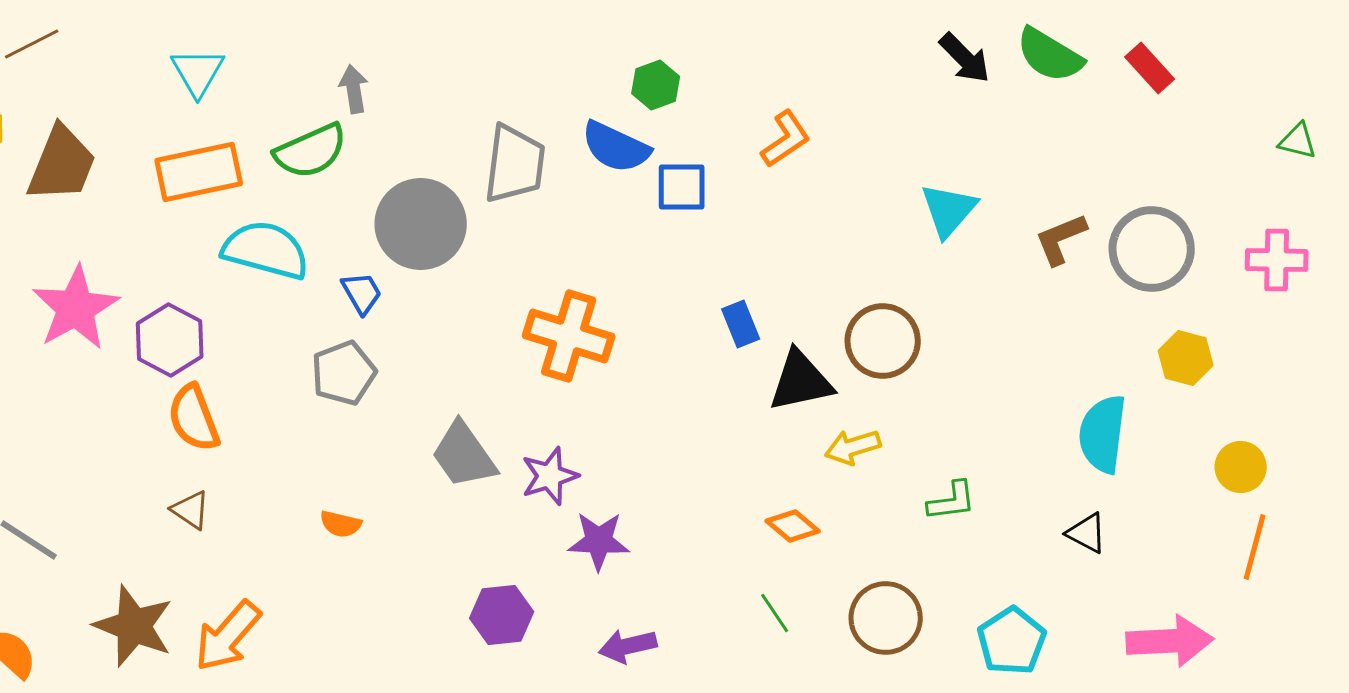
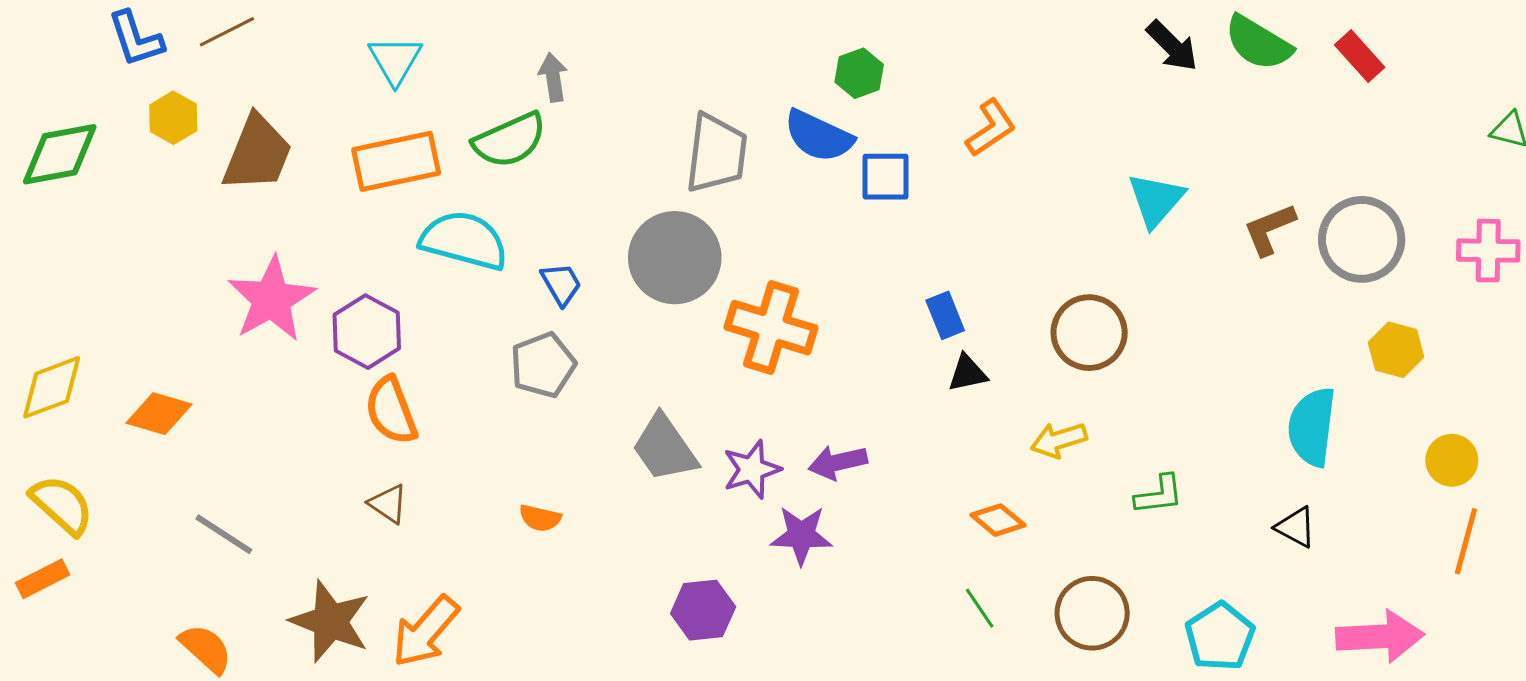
gray circle: (421, 224) -> (675, 258), moved
black triangle: (801, 381) -> (968, 373), moved, size x0.6
purple arrow: (628, 646) -> (838, 462), moved

